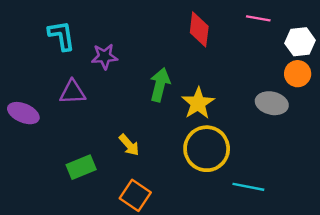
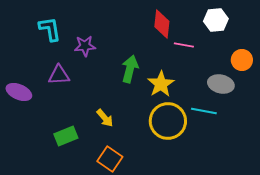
pink line: (258, 18) -> (184, 45), moved
white hexagon: (300, 42) -> (216, 20), moved
cyan line: (248, 187) -> (204, 111), moved

